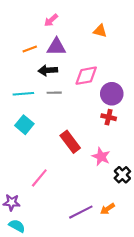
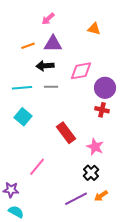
black cross: (122, 175) -> (91, 173), moved

